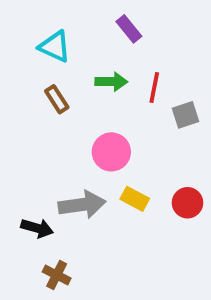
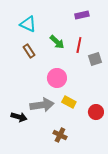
purple rectangle: (129, 29) -> (82, 15), moved, turned -64
green arrow: (111, 82) -> (57, 42), turned 42
red circle: (187, 203) -> (96, 112), moved
brown cross: (57, 275) -> (60, 135), moved

